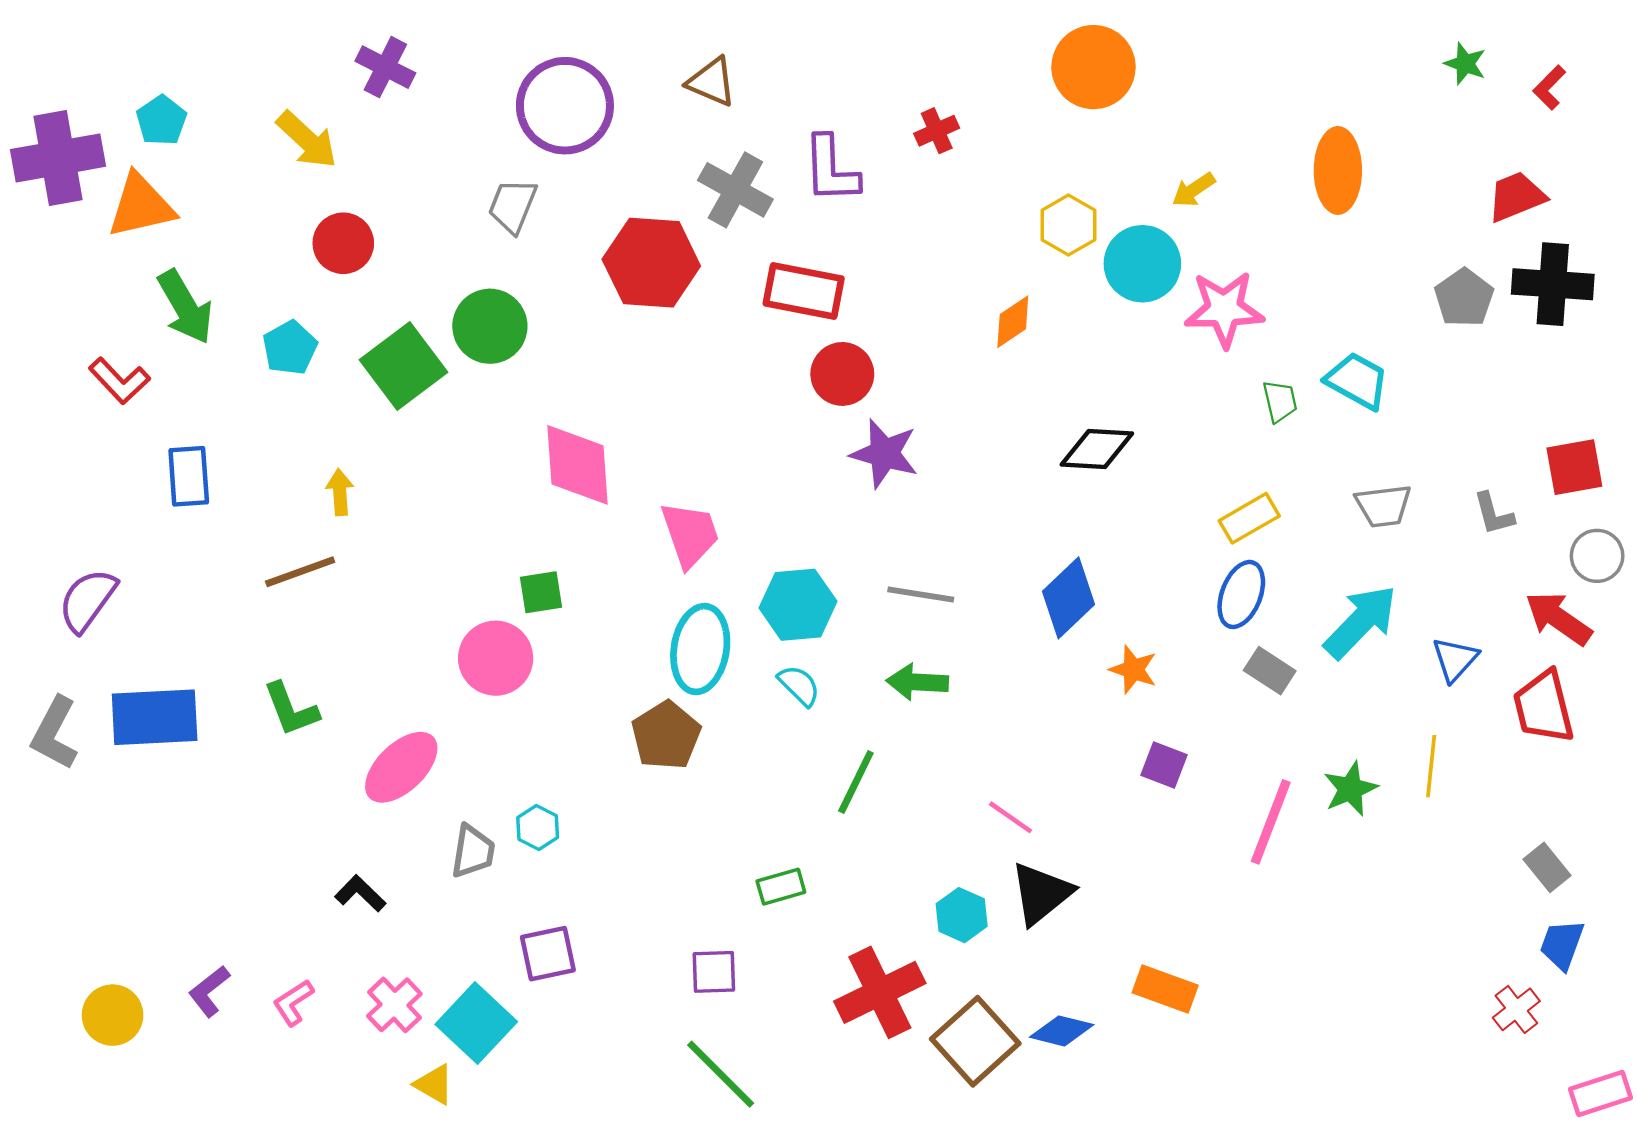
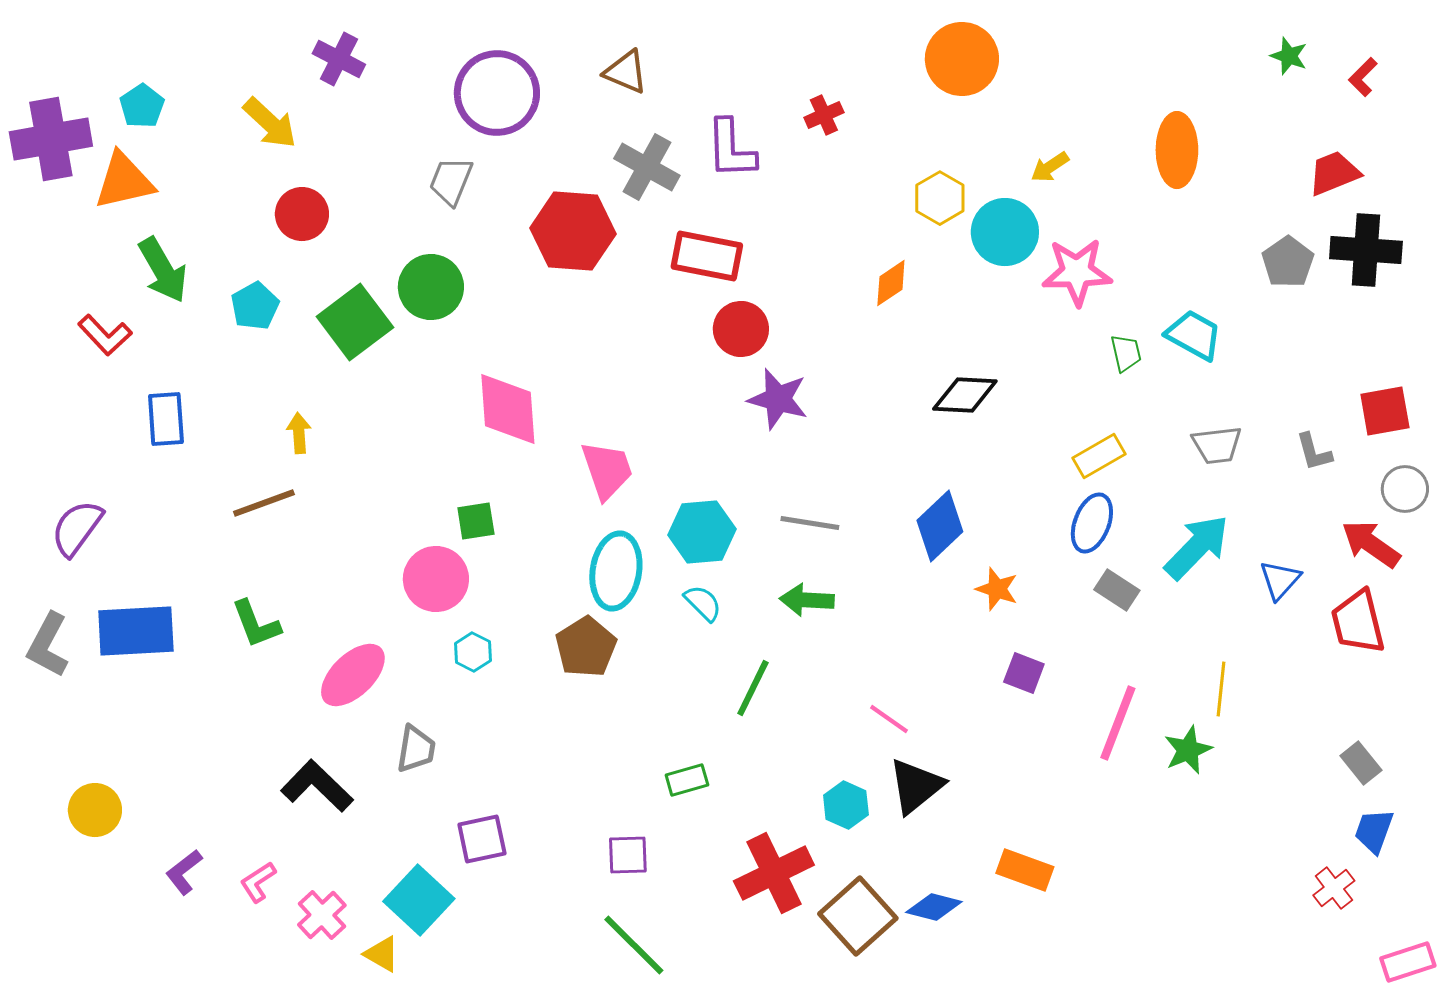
yellow line: (1431, 766) -> (1221, 689), moved
green star: (1350, 789) -> (1188, 750), moved
cyan hexagon: (538, 828) -> (473, 652), moved
black L-shape: (360, 893) -> (317, 786), size x1.6
pink cross: (394, 1005) -> (322, 915), moved
yellow circle: (113, 1015) -> (95, 810), moved

